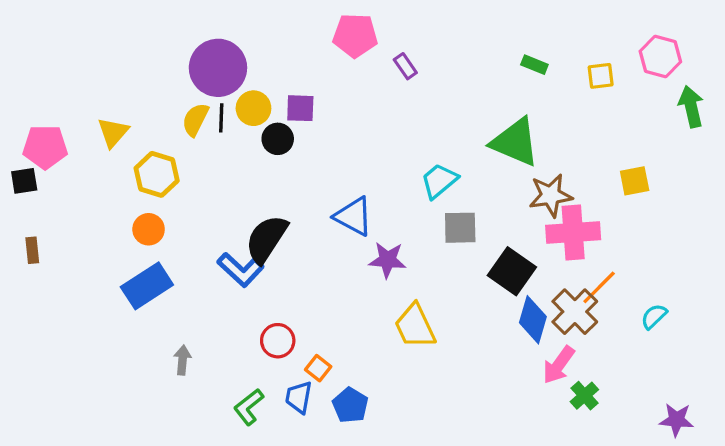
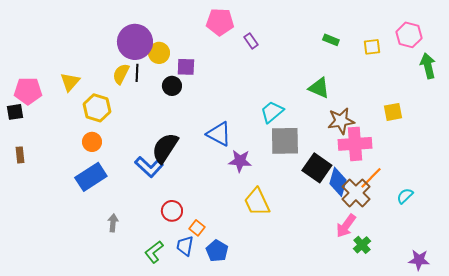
yellow circle: (253, 108) -> (159, 53), moved
green triangle: (515, 142) -> (319, 88), size x0.7
gray square: (460, 228) -> (285, 141), size x1.4
blue diamond: (533, 320) -> (338, 182), moved

